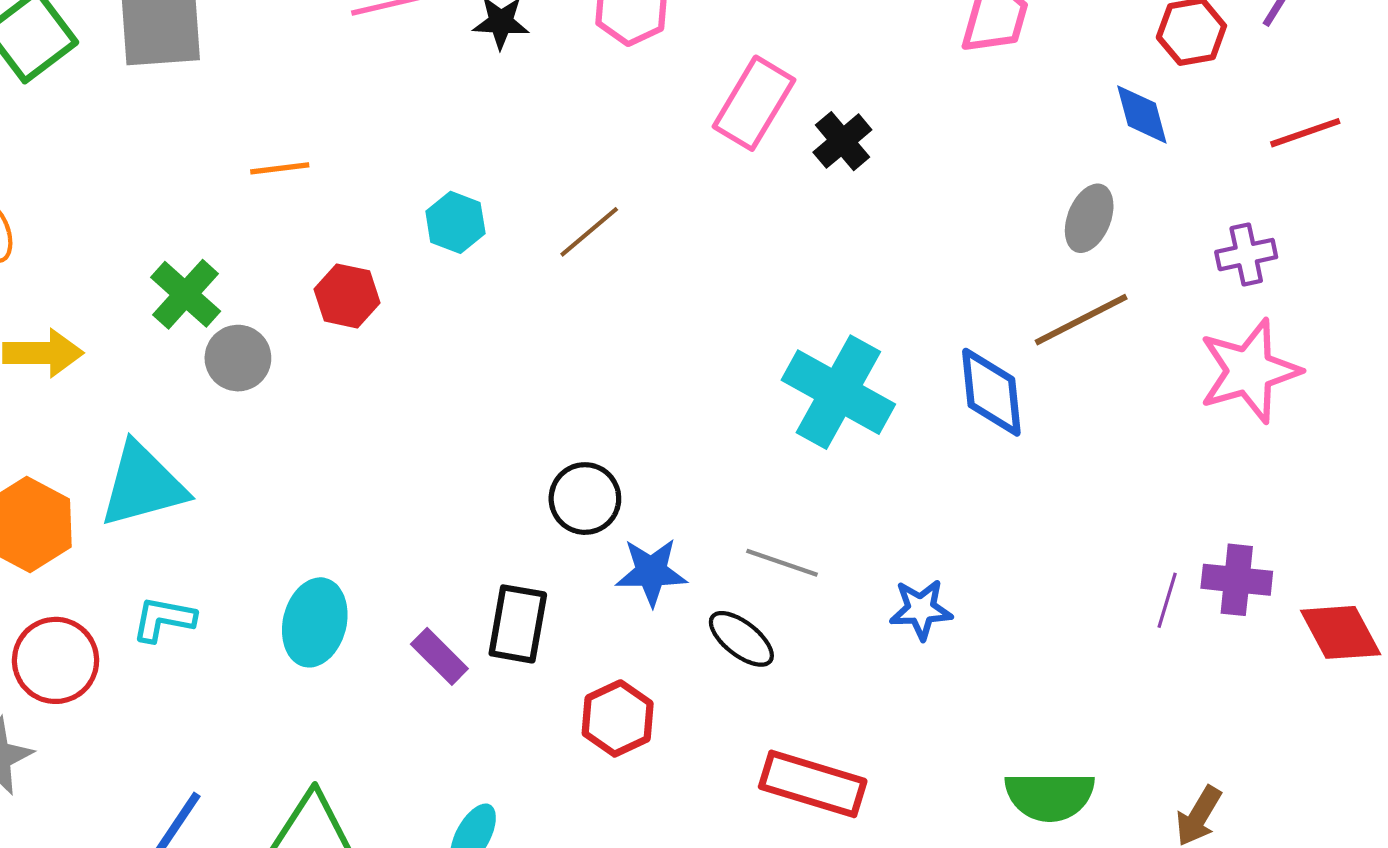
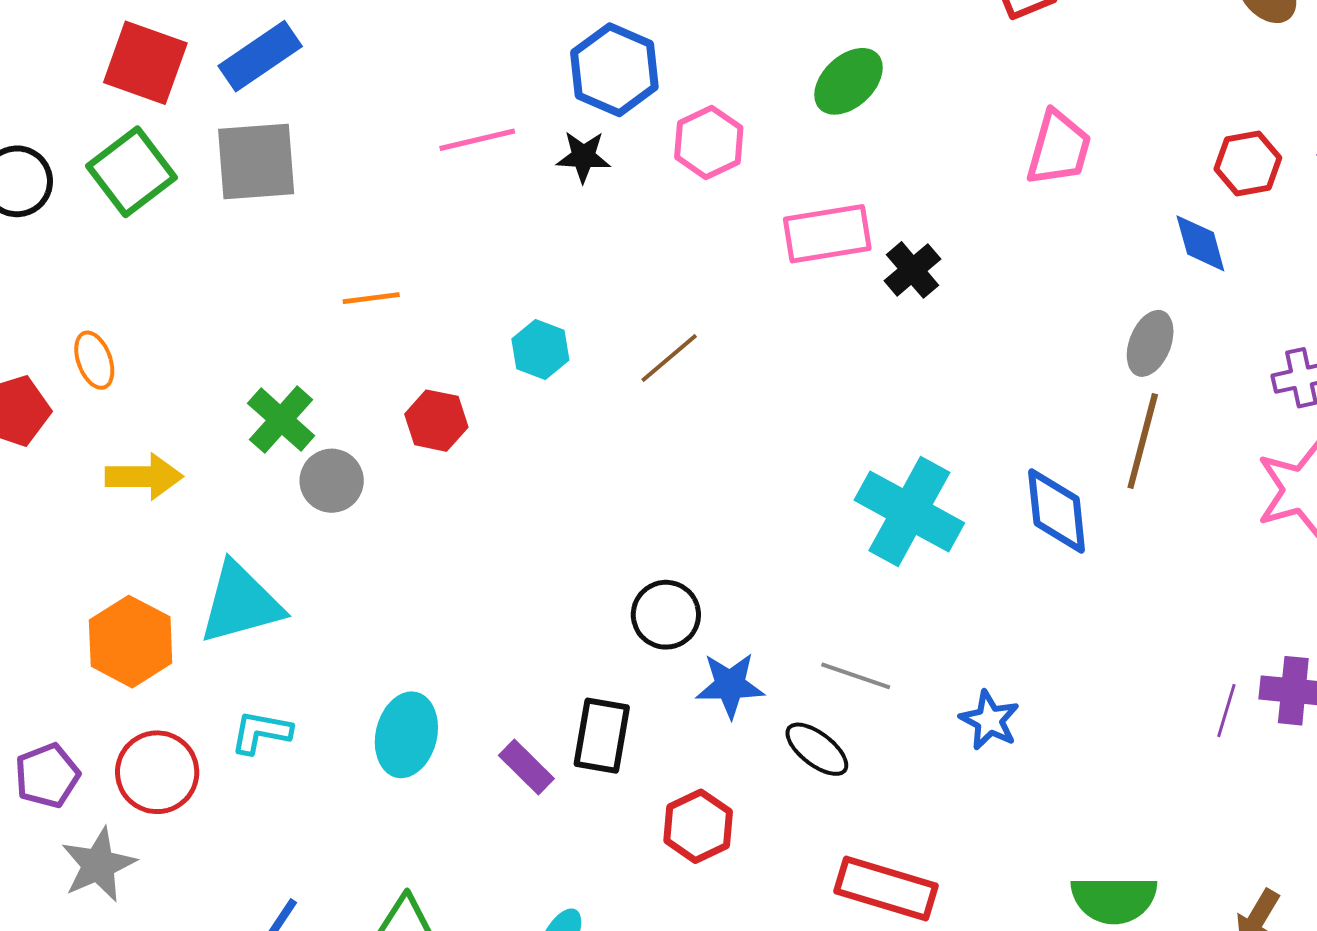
pink rectangle: (754, 103) -> (827, 234), turned 50
brown line: (1081, 320) -> (1143, 441), turned -48
blue star: (921, 609) -> (990, 720), turned 30

